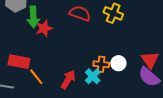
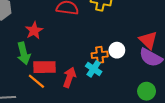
green arrow: (33, 17) -> (24, 53), moved
red rectangle: (19, 62) -> (45, 67), moved

